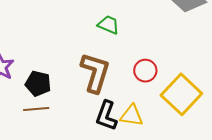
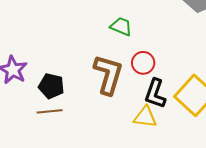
red circle: (145, 71) -> (143, 63), moved
black L-shape: (106, 116) -> (155, 94), moved

